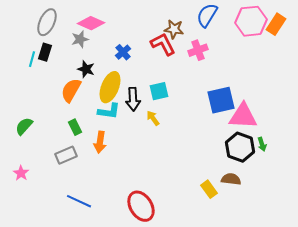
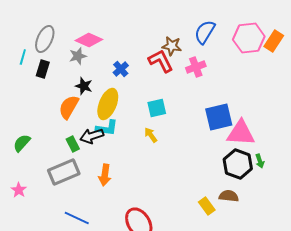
cyan line: (32, 59) -> (23, 57), moved
black arrow: (133, 99) -> (92, 136), moved, turned 75
orange arrow: (100, 142) -> (105, 175), moved
gray rectangle: (66, 155) -> (64, 172), size x1.4

